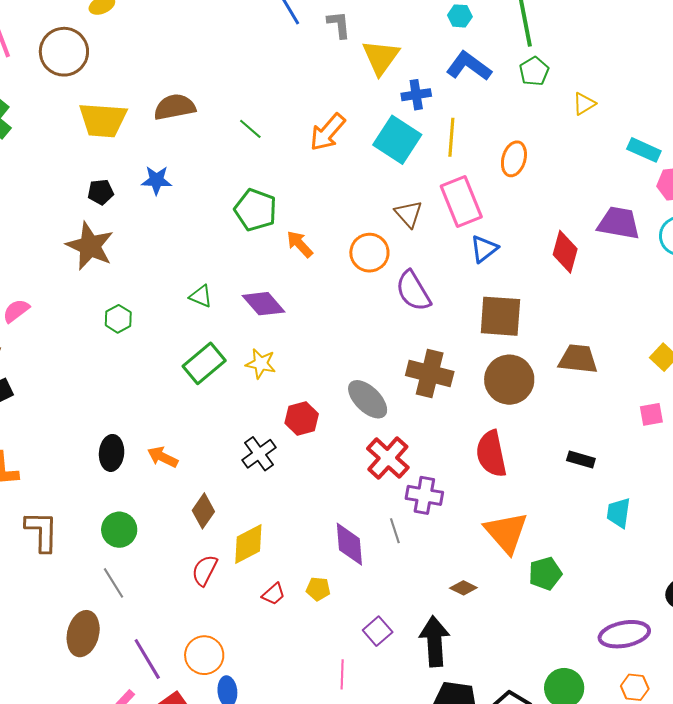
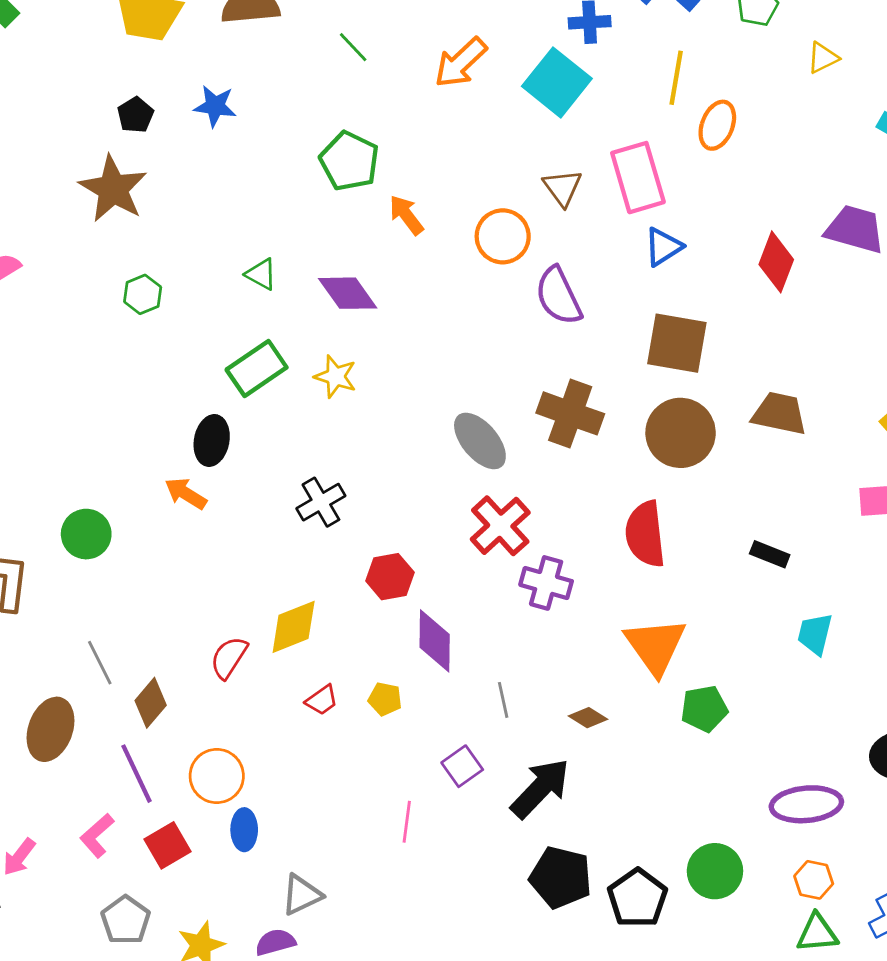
yellow line: (451, 137) -> (676, 78), moved
black pentagon: (101, 192) -> (135, 115), turned -30
red hexagon: (302, 419) -> (390, 577), moved
black ellipse: (112, 453) -> (212, 440), moved
brown diamond: (203, 511) -> (151, 703), moved
green circle: (119, 530) -> (86, 534), moved
gray line: (395, 531) -> (503, 700), moved
black arrow: (435, 641) -> (540, 788), turned 42

